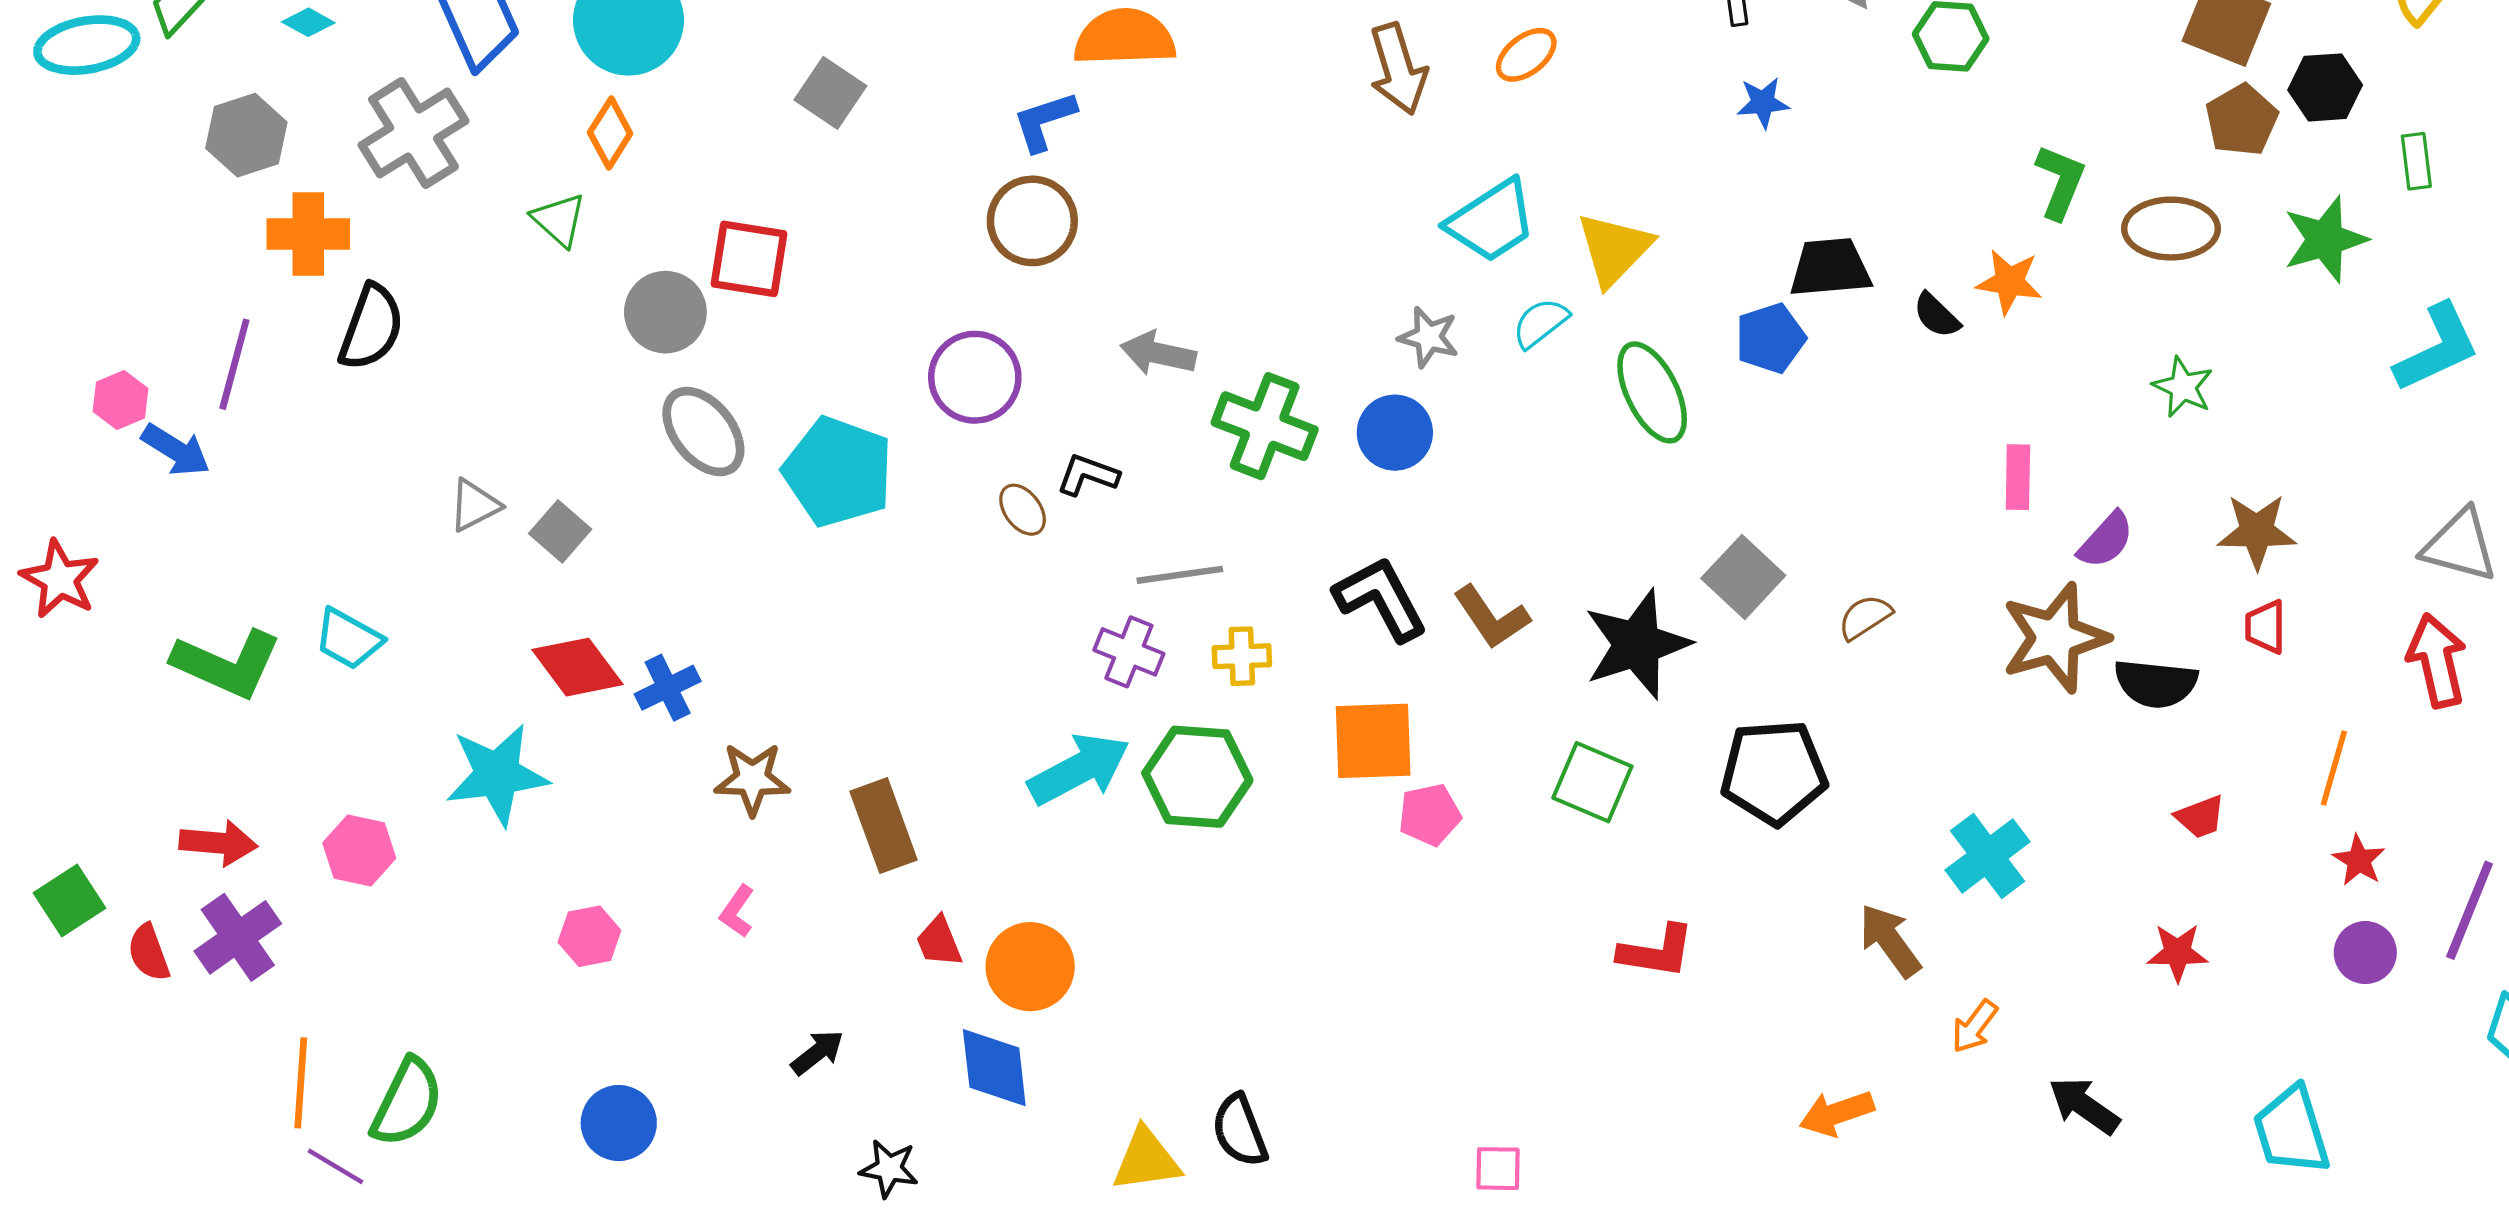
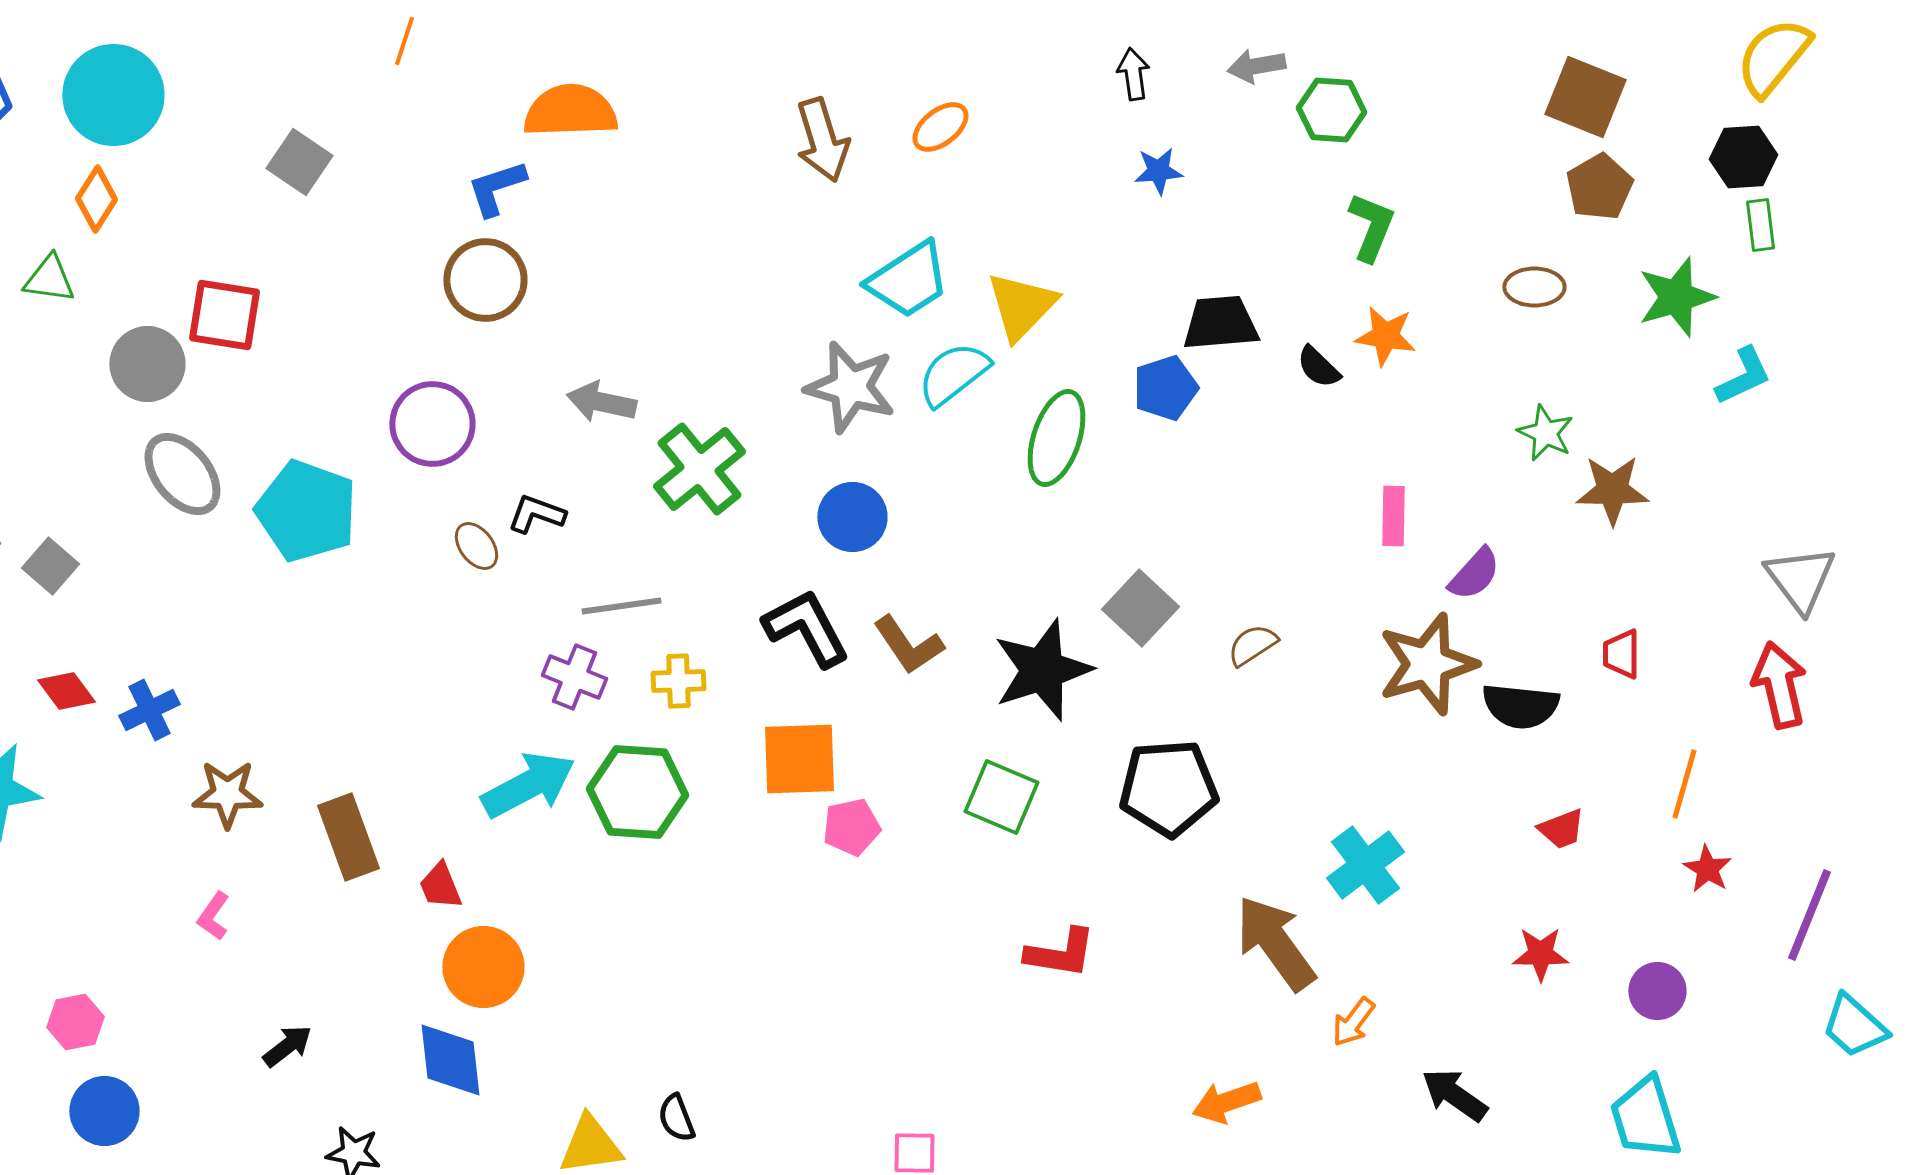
black hexagon: (2325, 87) -> (1743, 157), moved
green L-shape: (2060, 182) -> (1371, 227), moved
green triangle: (559, 220) -> (49, 279), turned -34
brown ellipse: (2171, 229) -> (1534, 287), size x0.7
cyan semicircle: (1540, 323) -> (953, 374), size x1.4
gray star: (1429, 337) -> (850, 387), size x1.6
cyan L-shape: (2437, 348) -> (1743, 376), moved, size x0.7
green ellipse: (1652, 392) -> (1056, 438), turned 44
green cross: (1265, 426) -> (699, 469), turned 30
blue circle: (1395, 433) -> (852, 517), moved
brown star: (2257, 531) -> (1612, 490), moved
gray triangle: (2460, 545) -> (1800, 579), turned 38
red diamond: (577, 667) -> (66, 691), size x0.7
pink hexagon: (589, 936) -> (75, 1022), moved
brown arrow: (1890, 941) -> (1275, 943), size x1.4
red trapezoid: (939, 942) -> (440, 886), moved
purple circle: (2365, 953) -> (1657, 991), moved
black semicircle: (1240, 1131) -> (676, 1118), size x0.7

